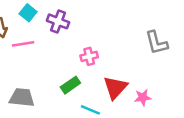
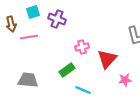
cyan square: (28, 13) -> (33, 12), turned 32
red triangle: (115, 88) -> (107, 59), moved

